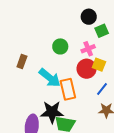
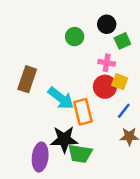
green circle: (60, 46) -> (75, 37), moved
pink cross: (88, 49) -> (107, 63), turned 32
brown rectangle: (22, 61) -> (27, 79), size x1.5

